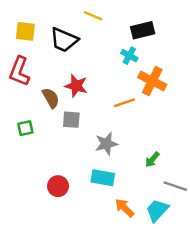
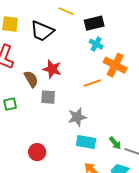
black rectangle: (143, 30) -> (94, 23), moved
green arrow: (152, 160) -> (115, 143), moved, turned -80
cyan rectangle: (103, 178) -> (86, 142), moved

